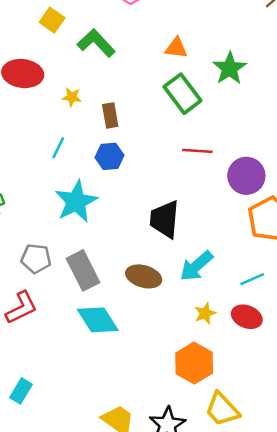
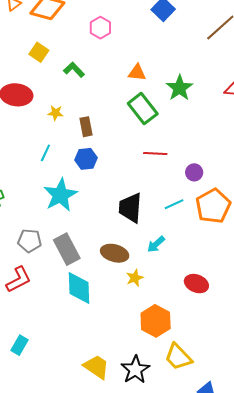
green L-shape: (96, 43) -> (74, 70), size x0.7
purple circle: (246, 176) -> (194, 172), size x0.6
cyan arrow: (196, 266) -> (156, 244), size x0.7
cyan line: (252, 279) -> (174, 204), moved
yellow star: (205, 313) -> (135, 278), moved
cyan diamond: (98, 320) -> (79, 288), turned 32

